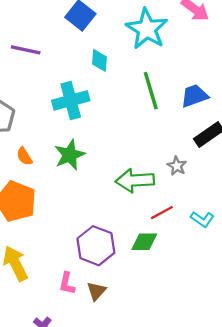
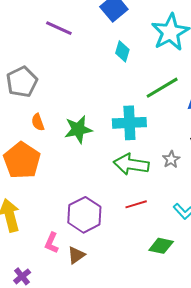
green line: (151, 91) -> (162, 88), turned 64
cyan cross: (71, 100) -> (129, 123), moved
red line: (162, 213) -> (136, 204), moved
green diamond: (144, 242) -> (161, 246), moved

